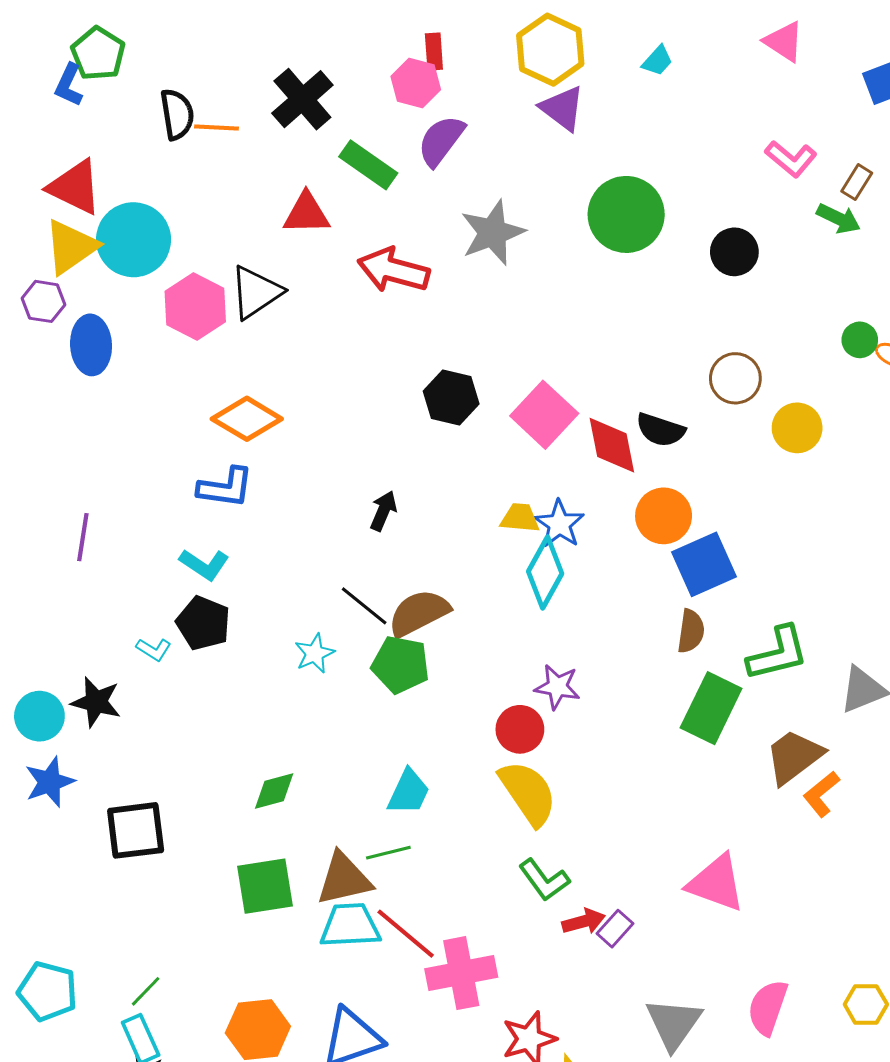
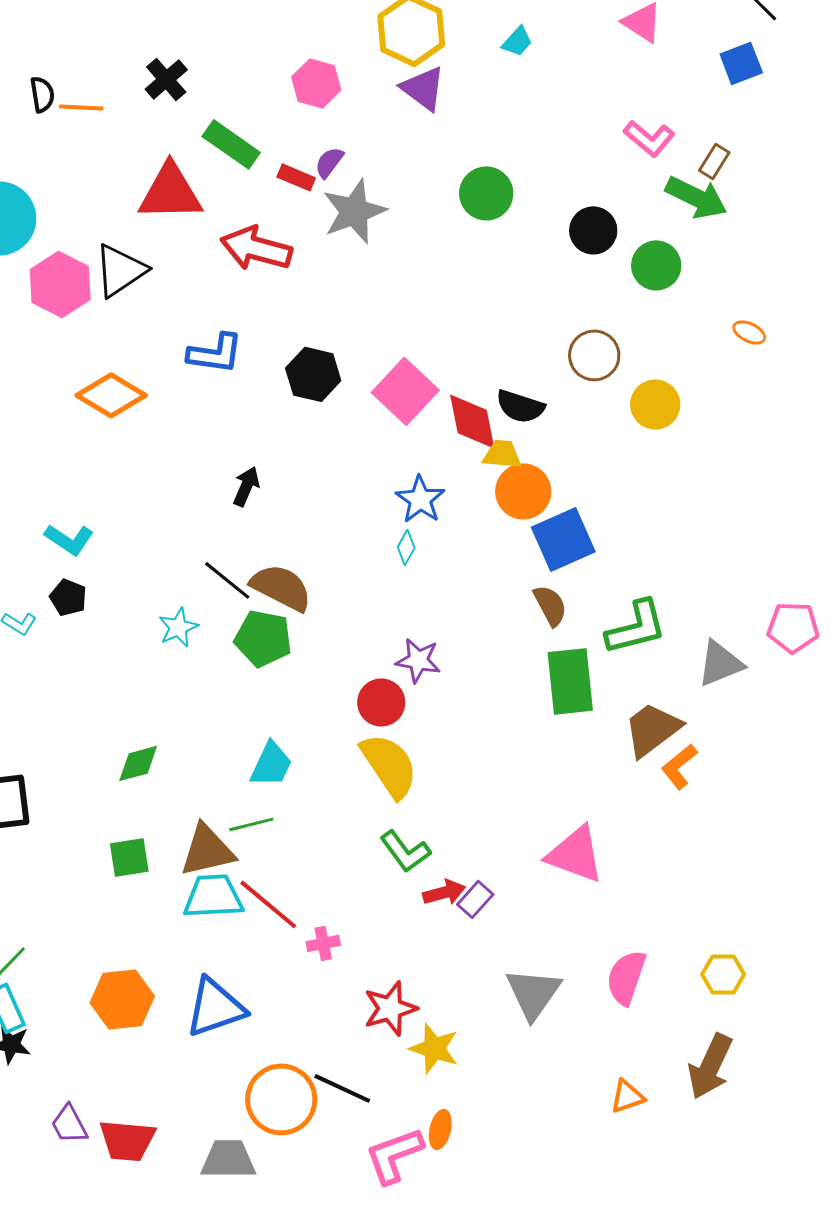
red rectangle: (434, 52) -> (296, 177), moved, turned -63
pink hexagon: (416, 83) -> (316, 83), moved
black cross: (302, 99) -> (166, 79), size x0.7
black semicircle: (177, 114) -> (42, 94), size x0.7
purple semicircle: (441, 141) -> (329, 162), moved, size x0.6
red triangle: (306, 213) -> (170, 192), size x1.4
green circle: (626, 214) -> (486, 193), size x0.7
green arrow: (839, 218) -> (696, 197), size x1.4
green circle: (860, 340) -> (656, 265), moved, size x1.4
blue L-shape: (226, 488) -> (215, 353), moved
yellow trapezoid: (520, 518) -> (502, 454), moved
cyan diamond: (545, 573) -> (406, 547), size x0.5
brown semicircle: (419, 613) -> (281, 587), turned 54
black pentagon: (203, 623) -> (68, 597), size x0.7
brown semicircle: (691, 631) -> (550, 605), turned -36
green rectangle: (711, 708) -> (570, 681), turned -32
green square: (265, 886) -> (129, 857), size x0.7
pink cross: (461, 973) -> (323, 943), size x0.5

